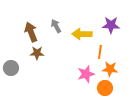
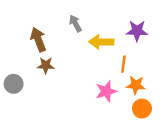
gray arrow: (56, 26) -> (75, 23), moved
orange circle: (105, 88) -> (142, 109), moved

